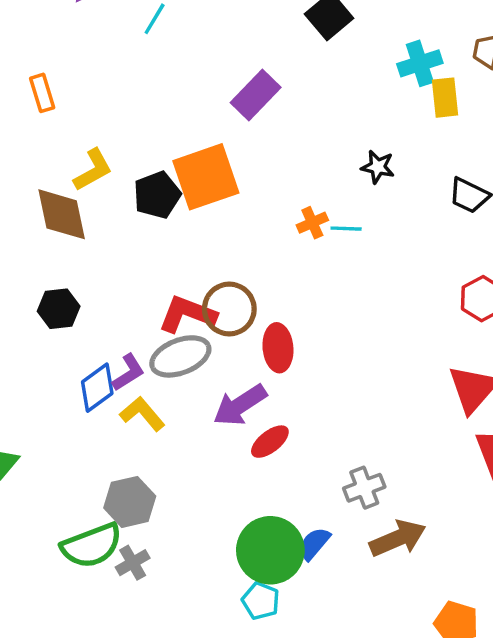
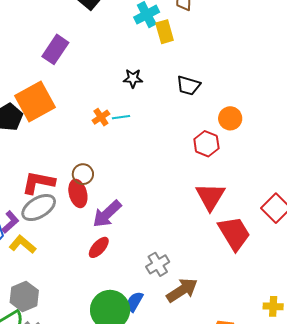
brown circle: (229, 309) -> (83, 174), moved, size x0.7
red ellipse: (278, 348) -> (78, 193), moved
purple arrow: (240, 405) -> (107, 214), moved

